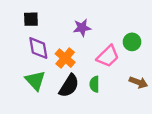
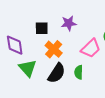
black square: (31, 19) -> (42, 28), moved
purple diamond: (38, 48) -> (15, 45), moved

